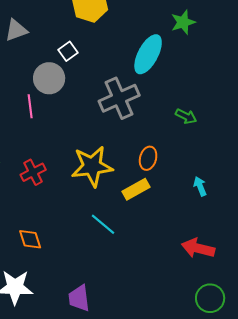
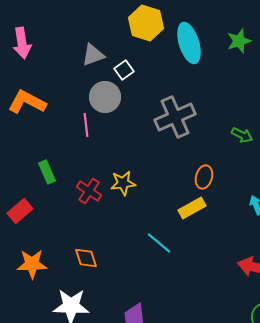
gray triangle: (16, 30) -> (93, 55), moved
cyan ellipse: (148, 54) -> (189, 43), moved, turned -45
yellow star: (92, 166) -> (123, 183), moved, size x0.6
red cross: (33, 172) -> (89, 191), turned -30

